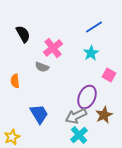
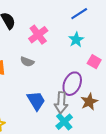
gray semicircle: (42, 67) -> (27, 62), moved
blue trapezoid: (39, 114) -> (36, 101), moved
gray arrow: (76, 116) -> (61, 103), turned -60

